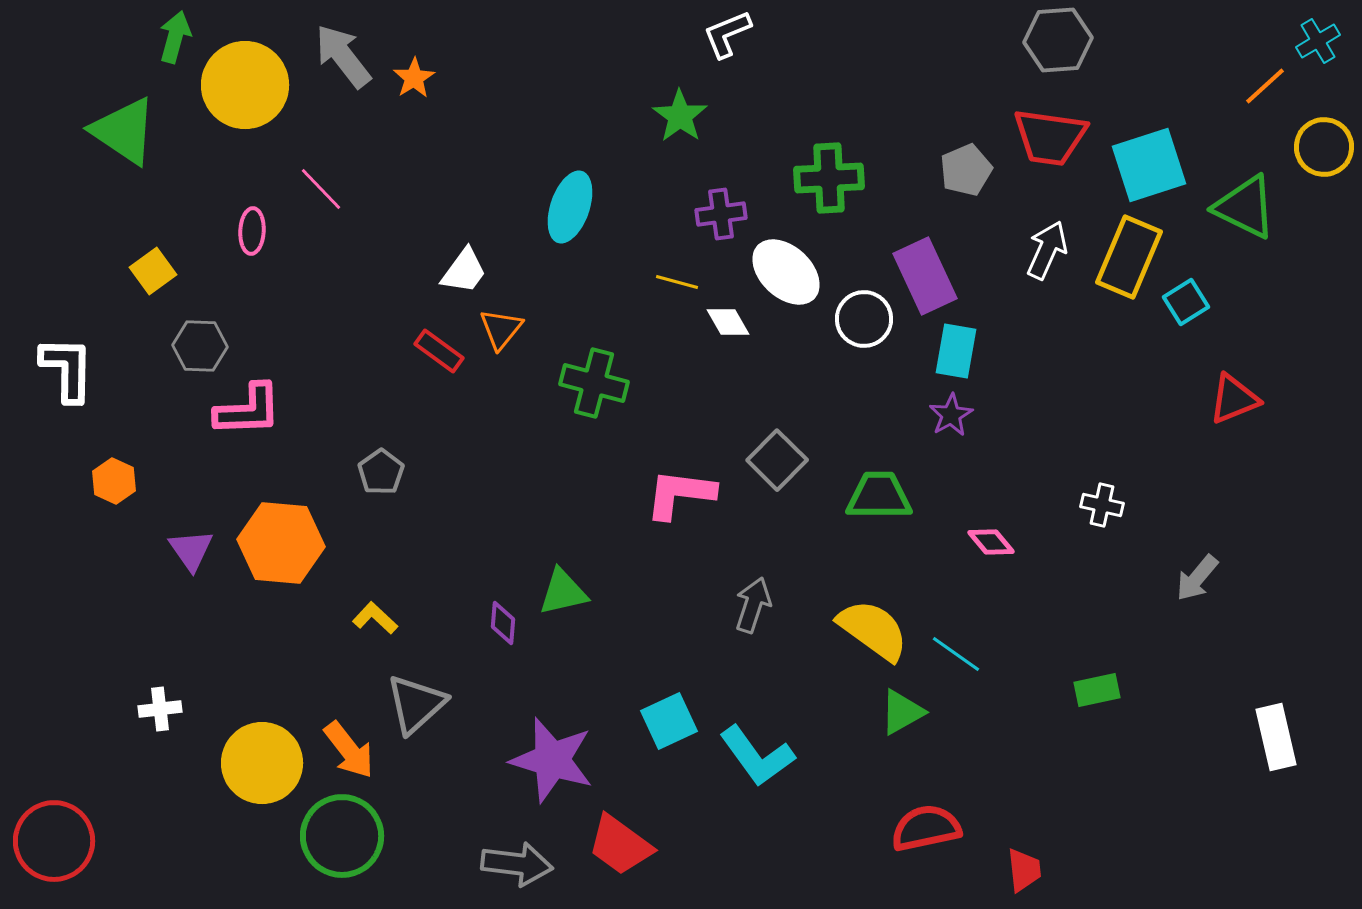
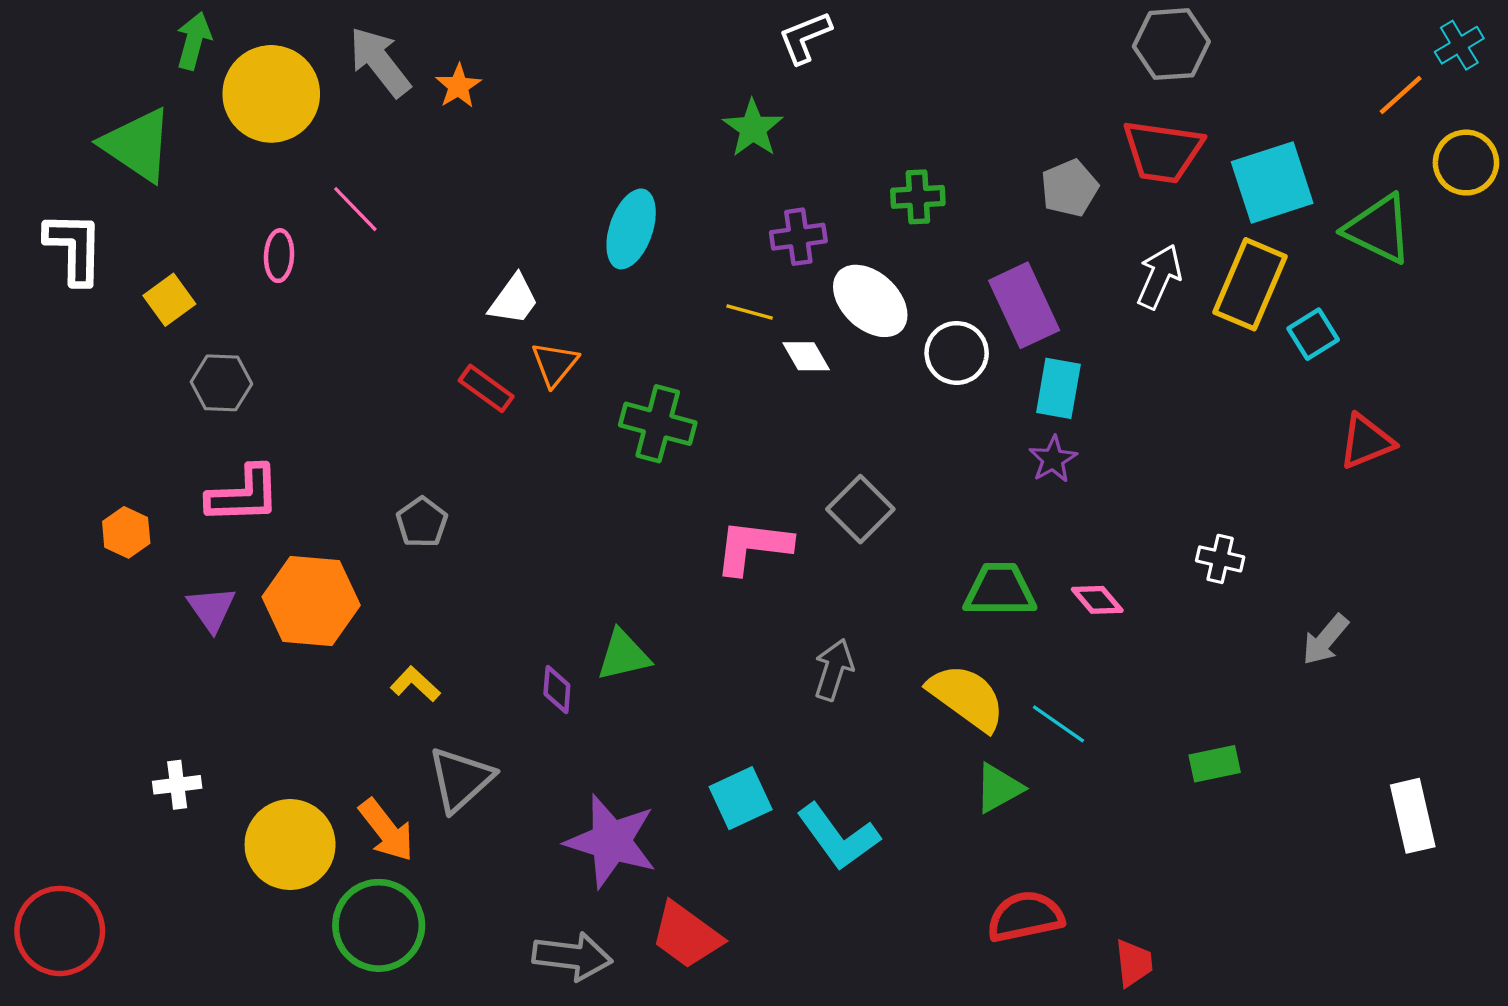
green cross: (829, 178) -> (918, 197), size x0.7
white L-shape: (67, 369) -> (74, 248), moved
pink L-shape: (248, 410) -> (244, 495), moved
green trapezoid: (879, 496) -> (1000, 590), moved

